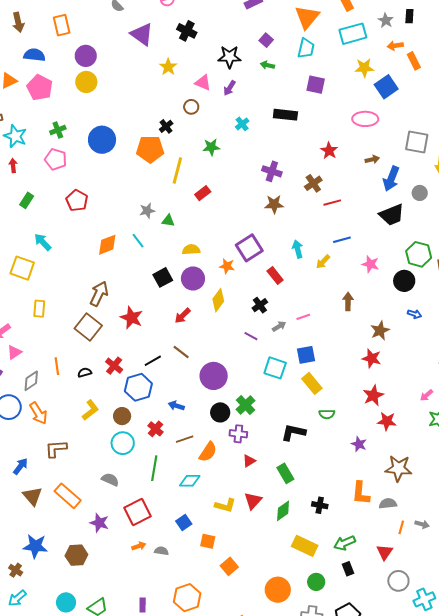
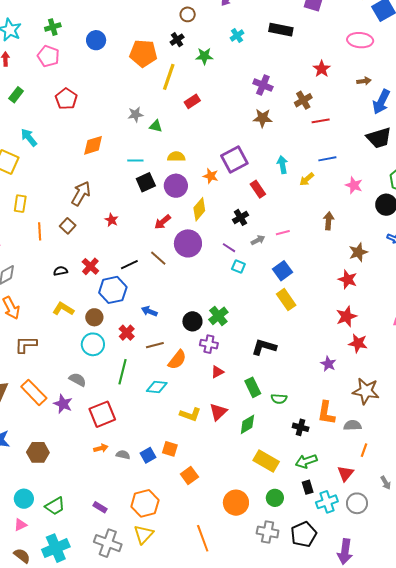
black cross: (166, 126) -> (177, 40), moved
blue circle: (102, 140) -> (96, 40), size x0.7
cyan line: (138, 241) -> (135, 160), moved, turned -56
red star: (132, 318) -> (112, 220), size x0.6
brown square: (88, 327) -> (68, 226), size x0.6
blue square: (306, 355) -> (283, 271), turned -30
orange line: (57, 366) -> (40, 231), moved
cyan square: (275, 368) -> (238, 267), moved, size x0.6
purple circle: (214, 376) -> (188, 243), moved
yellow L-shape: (90, 410) -> (63, 309), turned -115
green semicircle: (327, 414) -> (279, 399), moved
black cross: (320, 505) -> (301, 427), moved
purple star: (99, 523) -> (63, 404), moved
blue square: (184, 523) -> (148, 455), moved
gray arrow: (422, 524) -> (386, 483), moved, turned 40
cyan cross: (424, 599) -> (327, 502), moved
purple rectangle: (143, 605) -> (100, 507), turned -64

